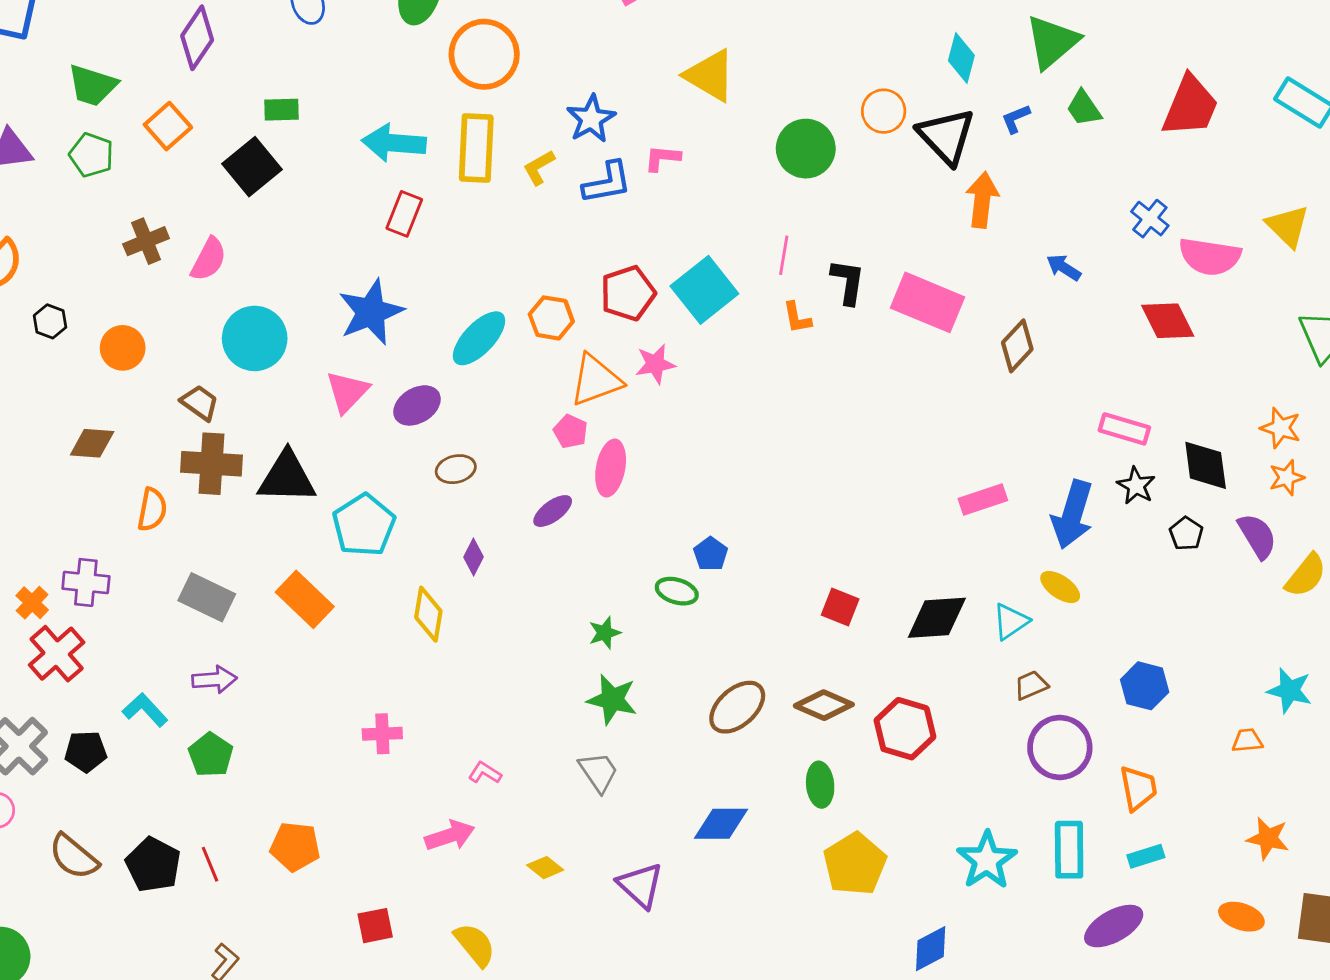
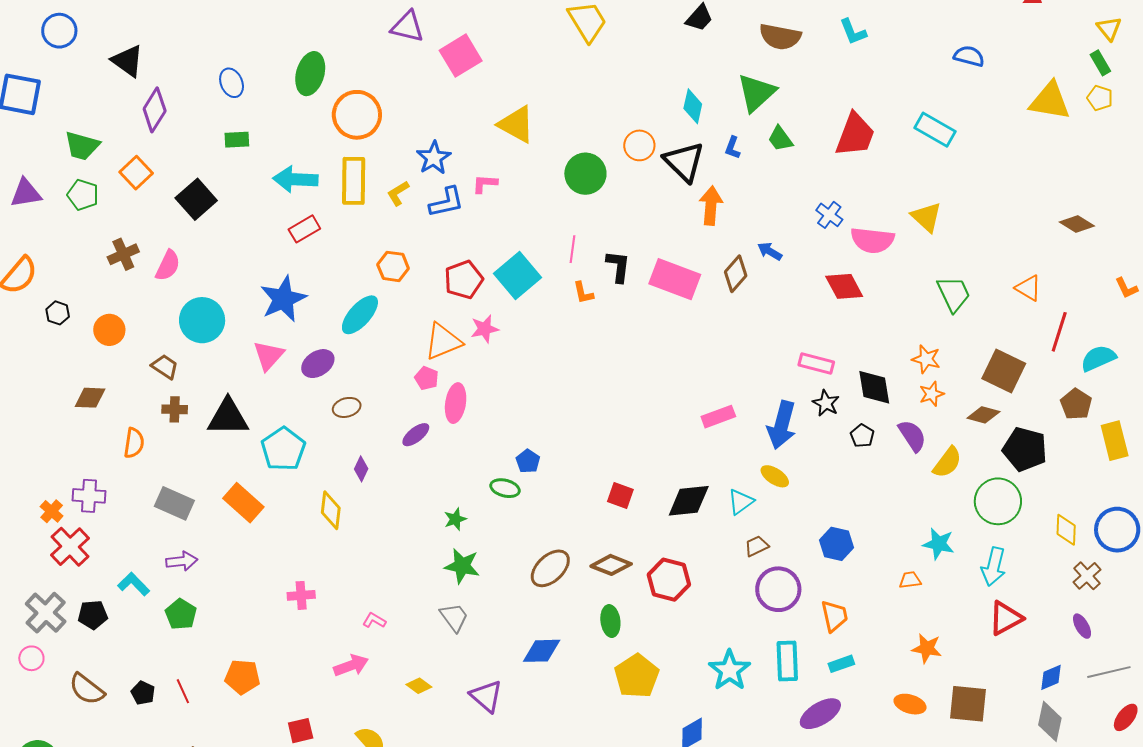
green rectangle: (281, 110) -> (237, 140), moved
blue L-shape: (1016, 119) -> (733, 148), turned -45
red rectangle: (404, 214) -> (304, 229), turned 40
orange hexagon: (551, 318) -> (393, 266), moved
brown diamond: (1017, 346) -> (736, 274), moved
brown cross: (211, 464) -> (175, 409), size x0.6
black pentagon: (153, 865) -> (143, 693), size x0.6

